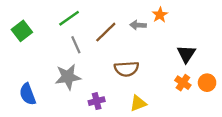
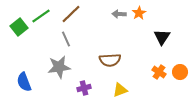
green line: (69, 18) -> (41, 16), moved
gray arrow: (138, 25) -> (119, 14), moved
brown line: (106, 32) -> (71, 14), moved
black triangle: (186, 54) -> (162, 37), moved

